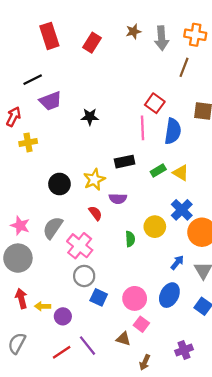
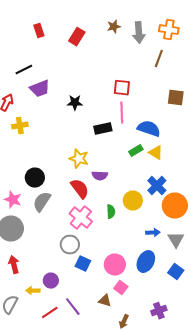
red rectangle: (49, 36) -> (39, 31), size x0.6
red square: (155, 103) -> (122, 88), moved, turned -30
blue semicircle: (173, 131) -> (149, 129), moved, turned -80
black rectangle: (125, 162) -> (103, 129), moved
yellow star: (94, 180) -> (79, 159), turned -30
black circle: (59, 184) -> (35, 178), moved
red semicircle: (95, 213) -> (80, 189), size x1.5
pink cross: (80, 246) -> (81, 218), moved
blue arrow: (177, 263) -> (153, 233), turned 48
yellow arrow: (43, 306) -> (33, 291), moved

